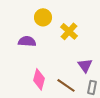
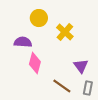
pink diamond: (39, 79) -> (35, 63), moved

